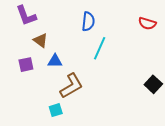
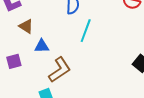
purple square: (26, 65) -> (14, 61), moved

